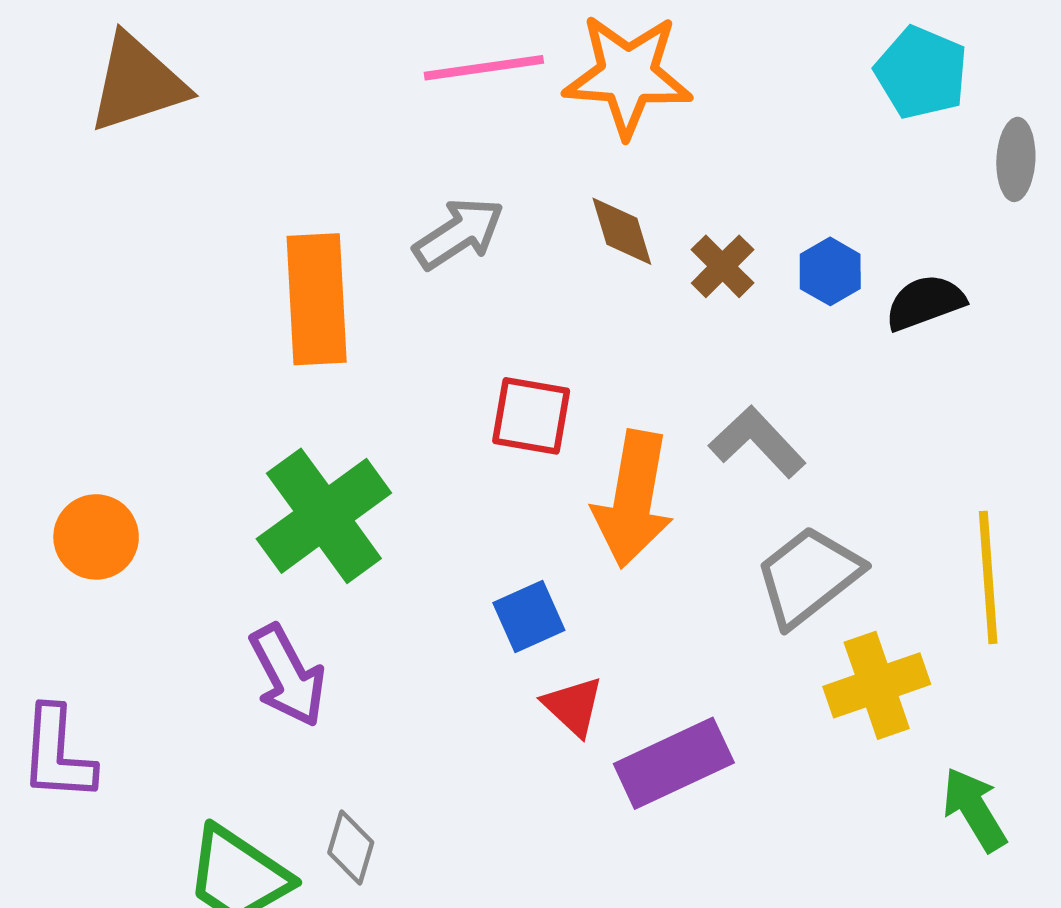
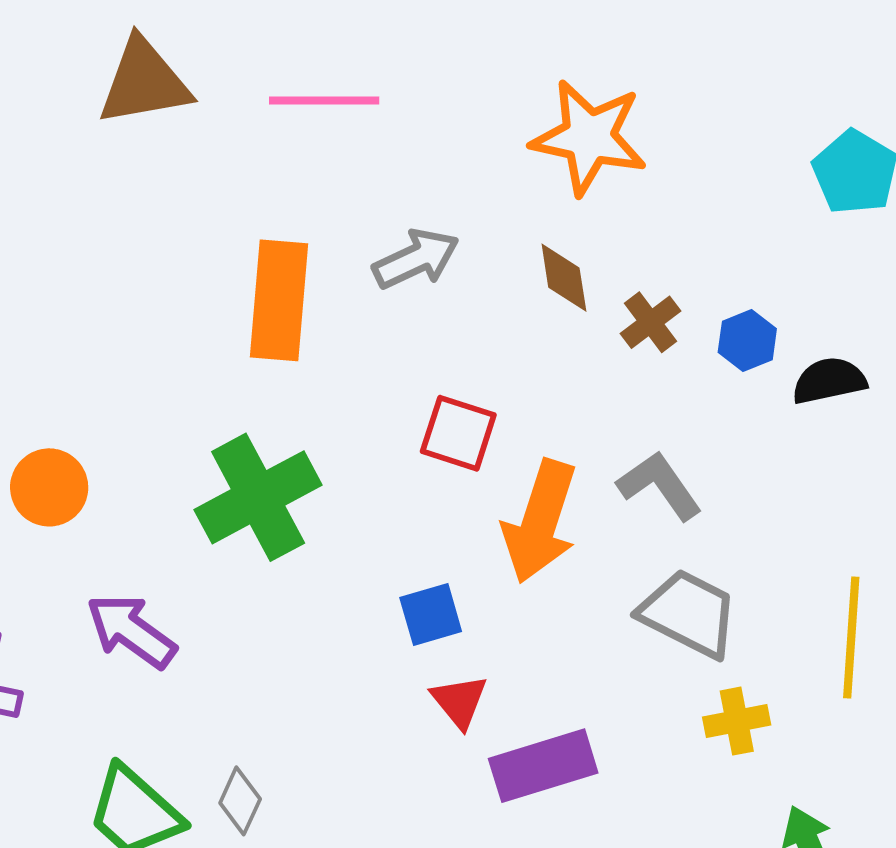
pink line: (484, 68) -> (324, 101), moved
gray trapezoid: (808, 576) -> (689, 614), turned 57
purple arrow: (288, 676) -> (131, 631), moved, turned 146
yellow cross: (877, 685) -> (737, 721), size x0.7

